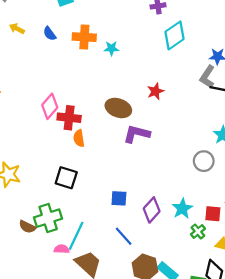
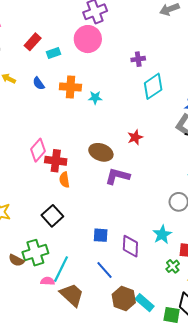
black square: (66, 178) -> (52, 216), turned 30
cyan star: (182, 209) -> (162, 234), moved
purple diamond: (152, 210) -> (130, 246), turned -40

